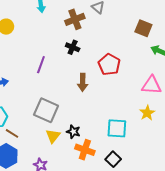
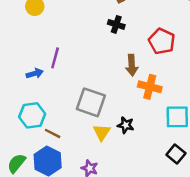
purple line: (41, 65) -> (55, 58), moved
orange cross: (85, 150) -> (150, 87), moved

